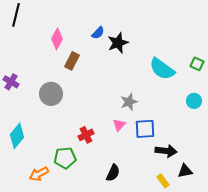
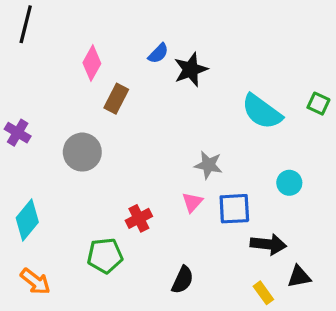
cyan circle: (194, 101) -> (289, 183), moved
gray star: (129, 102) -> (208, 165), turned 30
orange arrow: (39, 174) -> (35, 281), moved, turned -114

